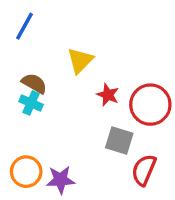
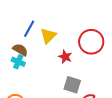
blue line: (25, 26) -> (29, 29), moved
red circle: (150, 105) -> (91, 42), moved

